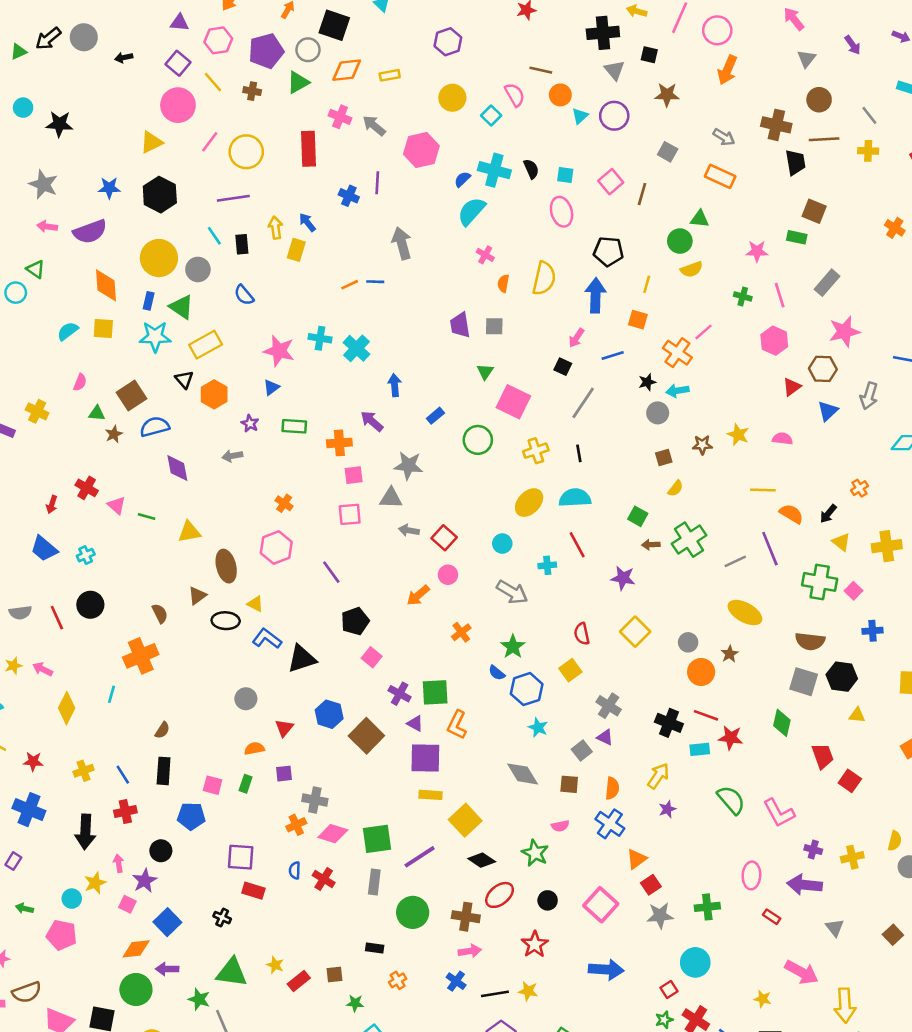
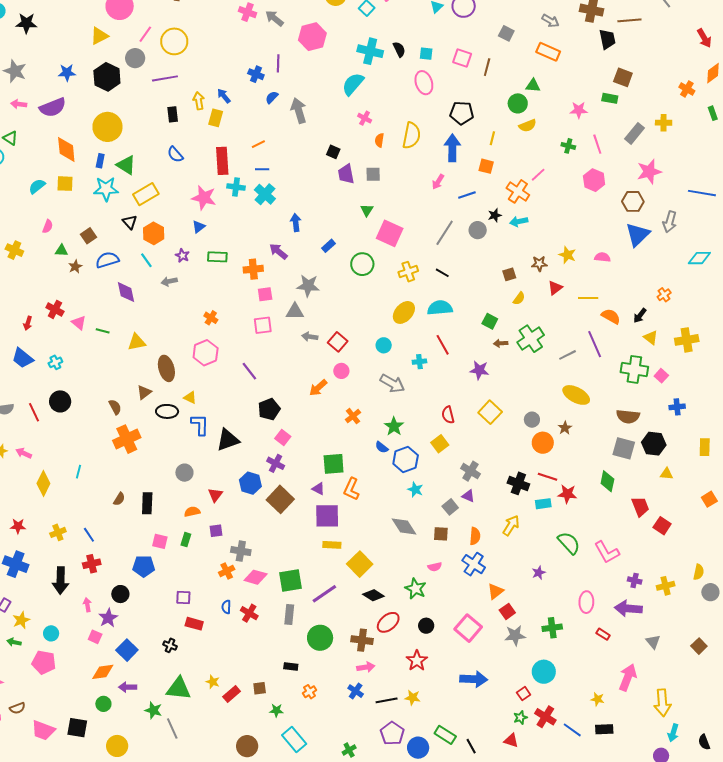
red rectangle: (309, 149) -> (222, 161), moved
yellow cross: (868, 151) -> (664, 123), moved
blue semicircle: (462, 179) -> (272, 97), moved
pink square: (611, 182) -> (462, 58), turned -30
cyan line: (214, 236) -> (146, 260), moved
gray circle: (198, 269) -> (135, 58), moved
blue line: (375, 282) -> (262, 169), moved
black square: (563, 367) -> (333, 152), moved
red triangle: (792, 387) -> (555, 288), moved
brown square: (132, 395) -> (89, 236), size x0.7
blue triangle: (828, 411) -> (638, 235), size x1.5
gray circle: (658, 413) -> (478, 230), moved
black line: (579, 453) -> (442, 273), turned -48
blue L-shape: (267, 639) -> (200, 425), turned 55
orange cross: (141, 656) -> (127, 439), moved
purple cross: (400, 694) -> (276, 463), moved
black rectangle: (164, 771) -> (147, 503), moved
purple star: (667, 809) -> (539, 573), moved
purple square: (241, 857) -> (183, 598), size x0.7
yellow star: (95, 883) -> (21, 620), moved
pink arrow: (802, 972) -> (628, 677), turned -96
green circle: (136, 990) -> (103, 704), size x0.6
brown semicircle: (27, 992) -> (17, 708), size x0.7

